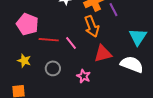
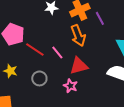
red line: (49, 40) -> (35, 50), turned 30
red triangle: (103, 54) -> (79, 66), moved

